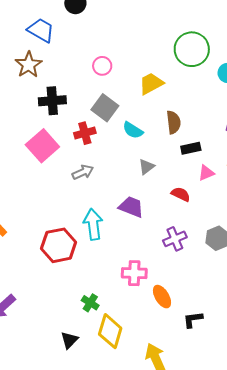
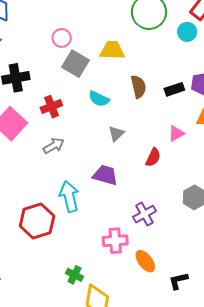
yellow trapezoid: (151, 83) -> (112, 50), turned 36
gray square: (105, 108) -> (76, 64), moved
black rectangle: (191, 148) -> (174, 89), moved
red semicircle: (181, 194) -> (153, 157), turned 96
purple cross: (175, 239) -> (144, 214), moved

